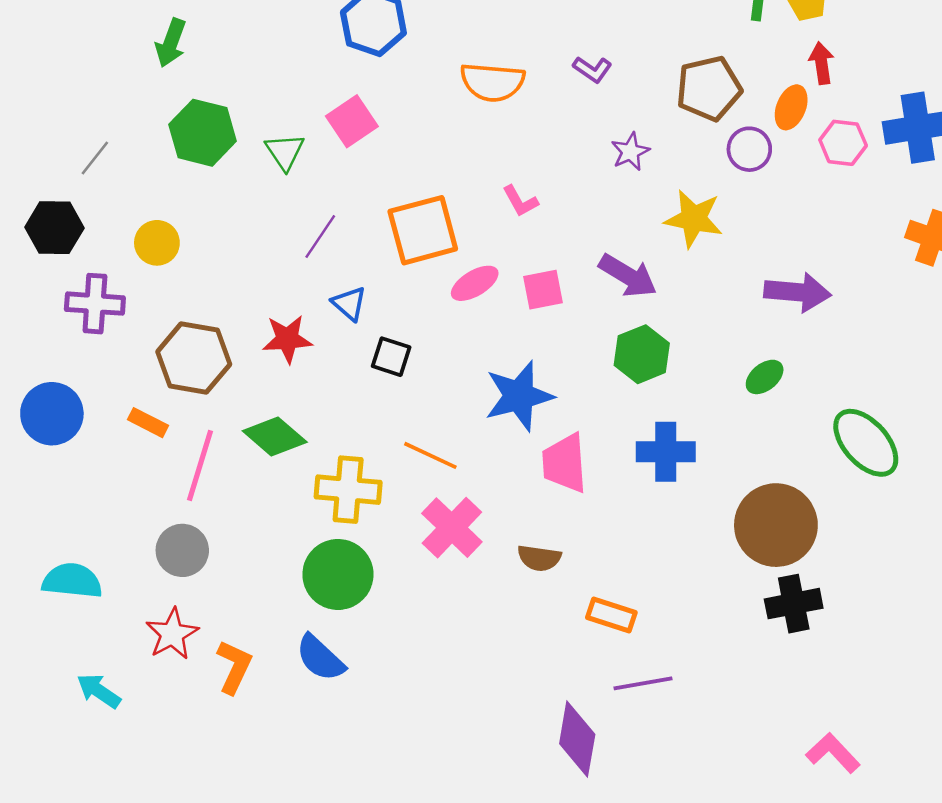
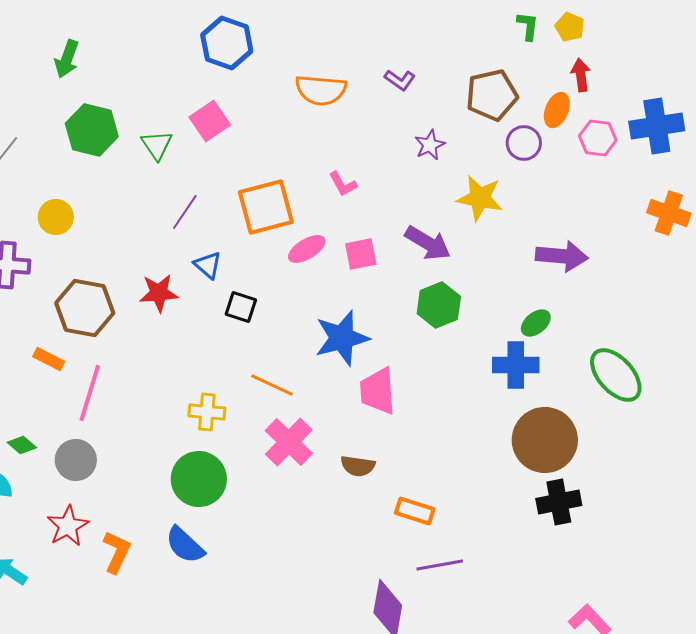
green diamond: (275, 436) -> (22, 445), moved, size x0.6
blue cross: (666, 452) -> (516, 365), moved
yellow cross: (348, 490) -> (207, 412), size x0.7

